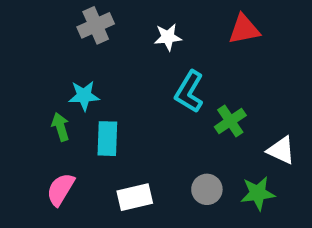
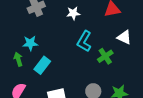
cyan rectangle: (107, 139) -> (42, 65), turned 36
white triangle: (281, 150) -> (124, 37), moved

